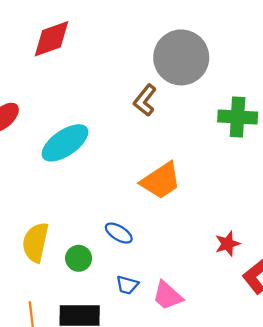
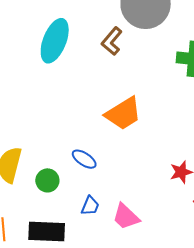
cyan ellipse: (65, 143) -> (55, 41), moved, turned -36
blue trapezoid: (127, 285) -> (90, 206), turned -85

